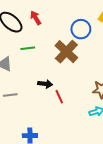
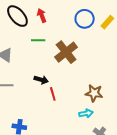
blue circle: (81, 29) -> (85, 19), moved
green line: (28, 48) -> (38, 40), moved

